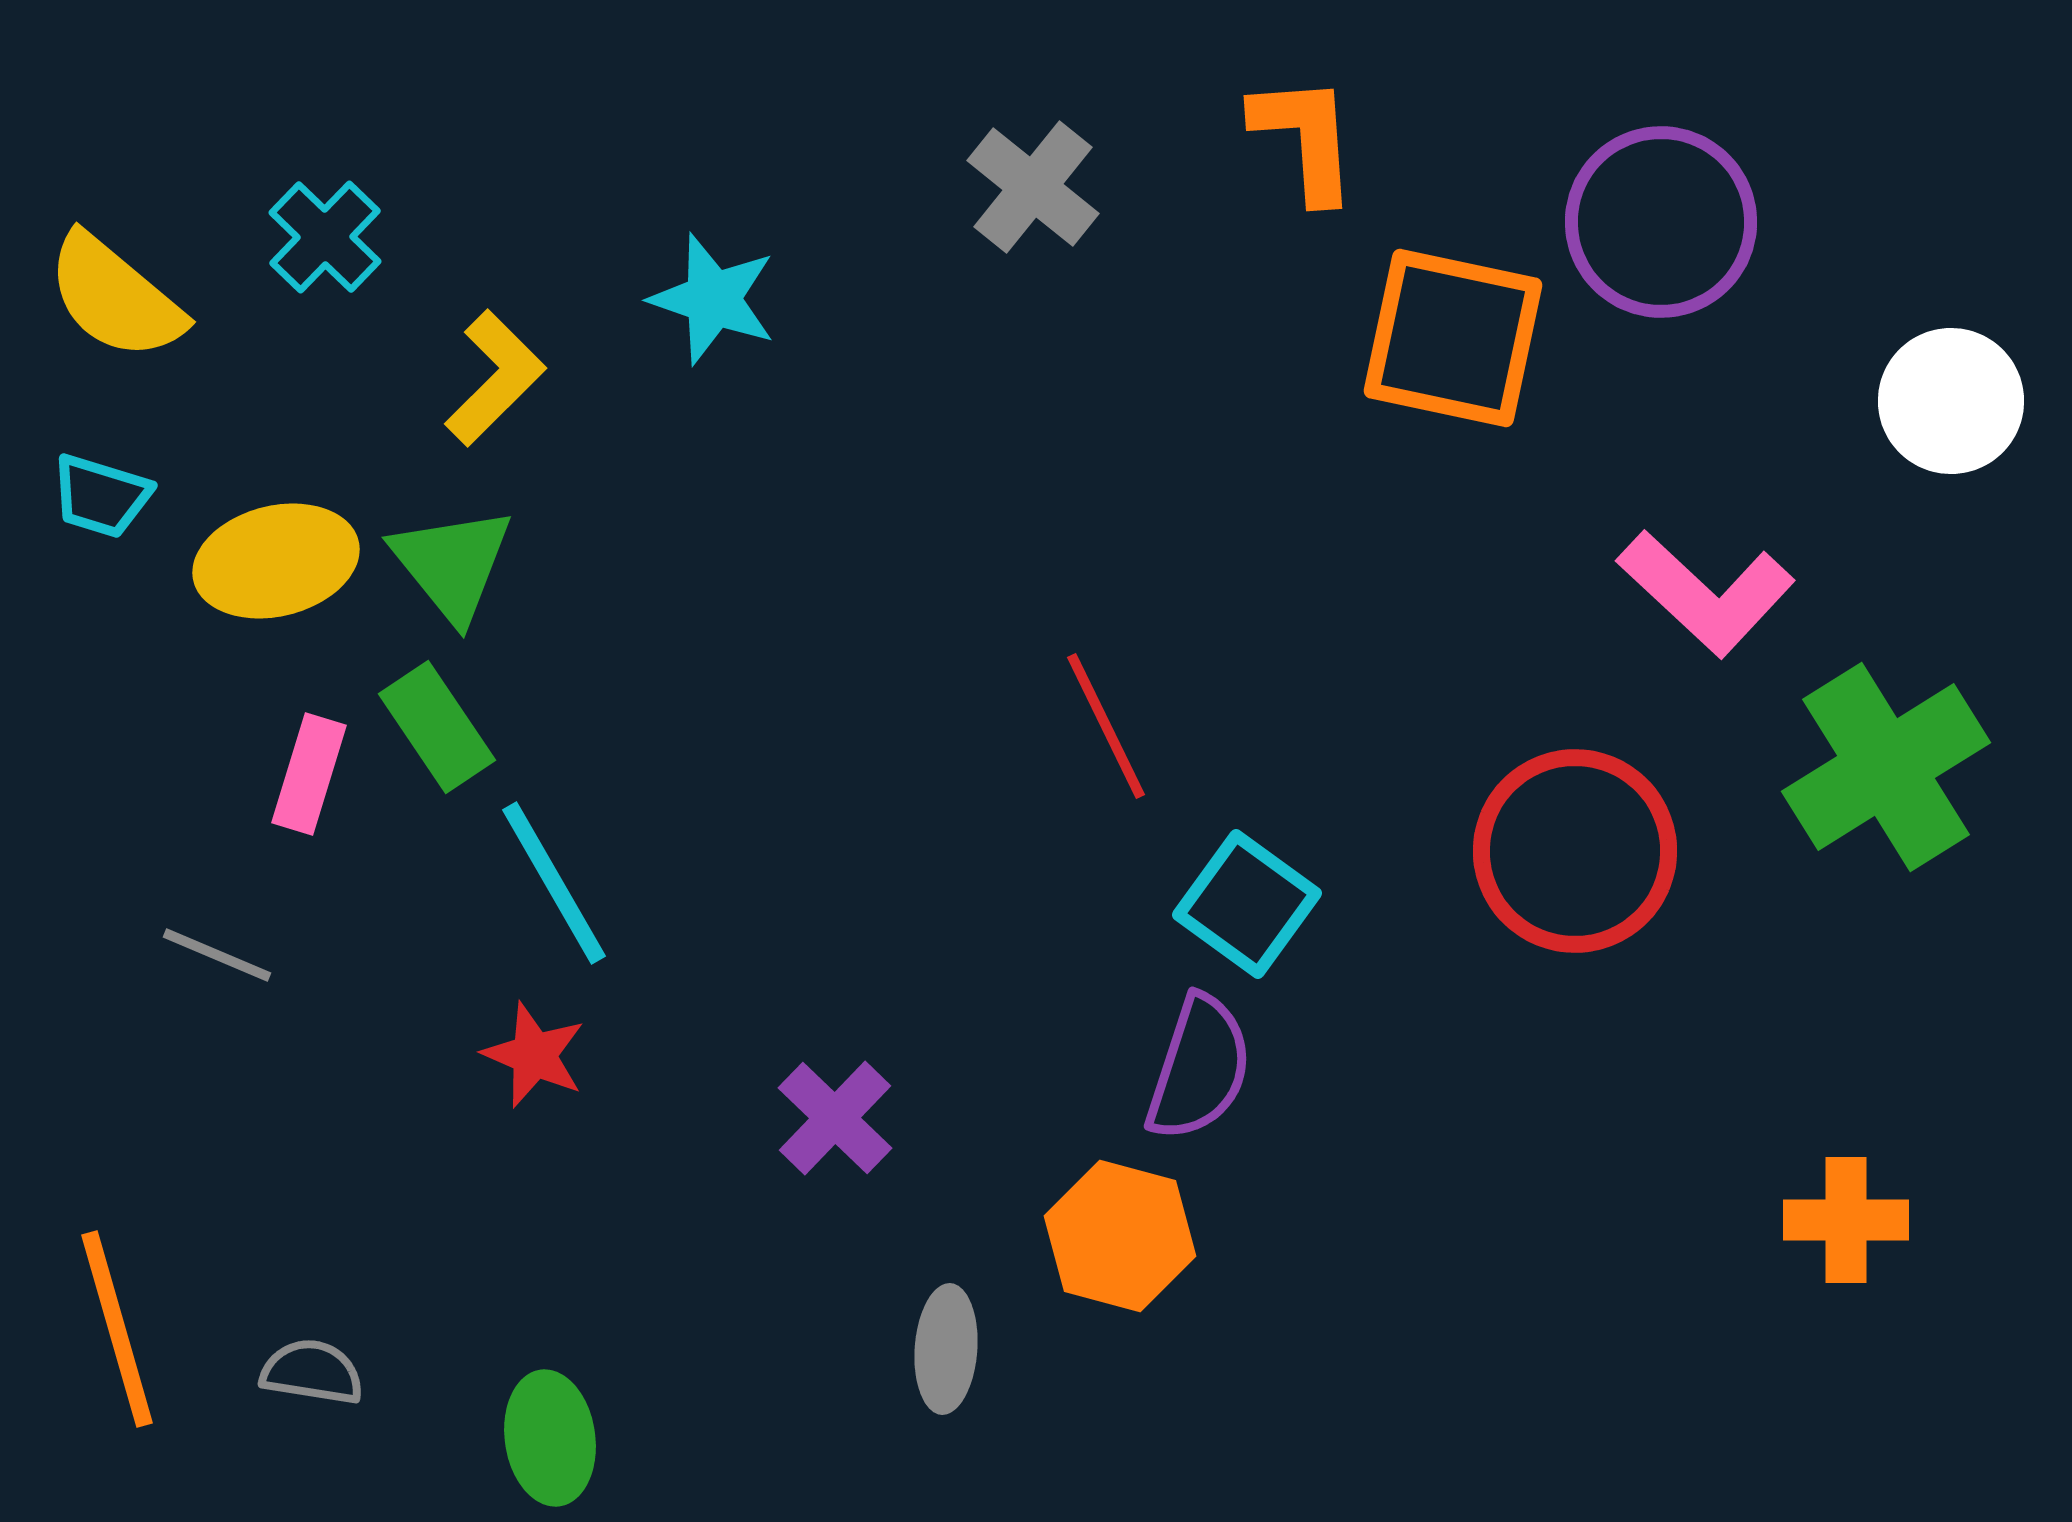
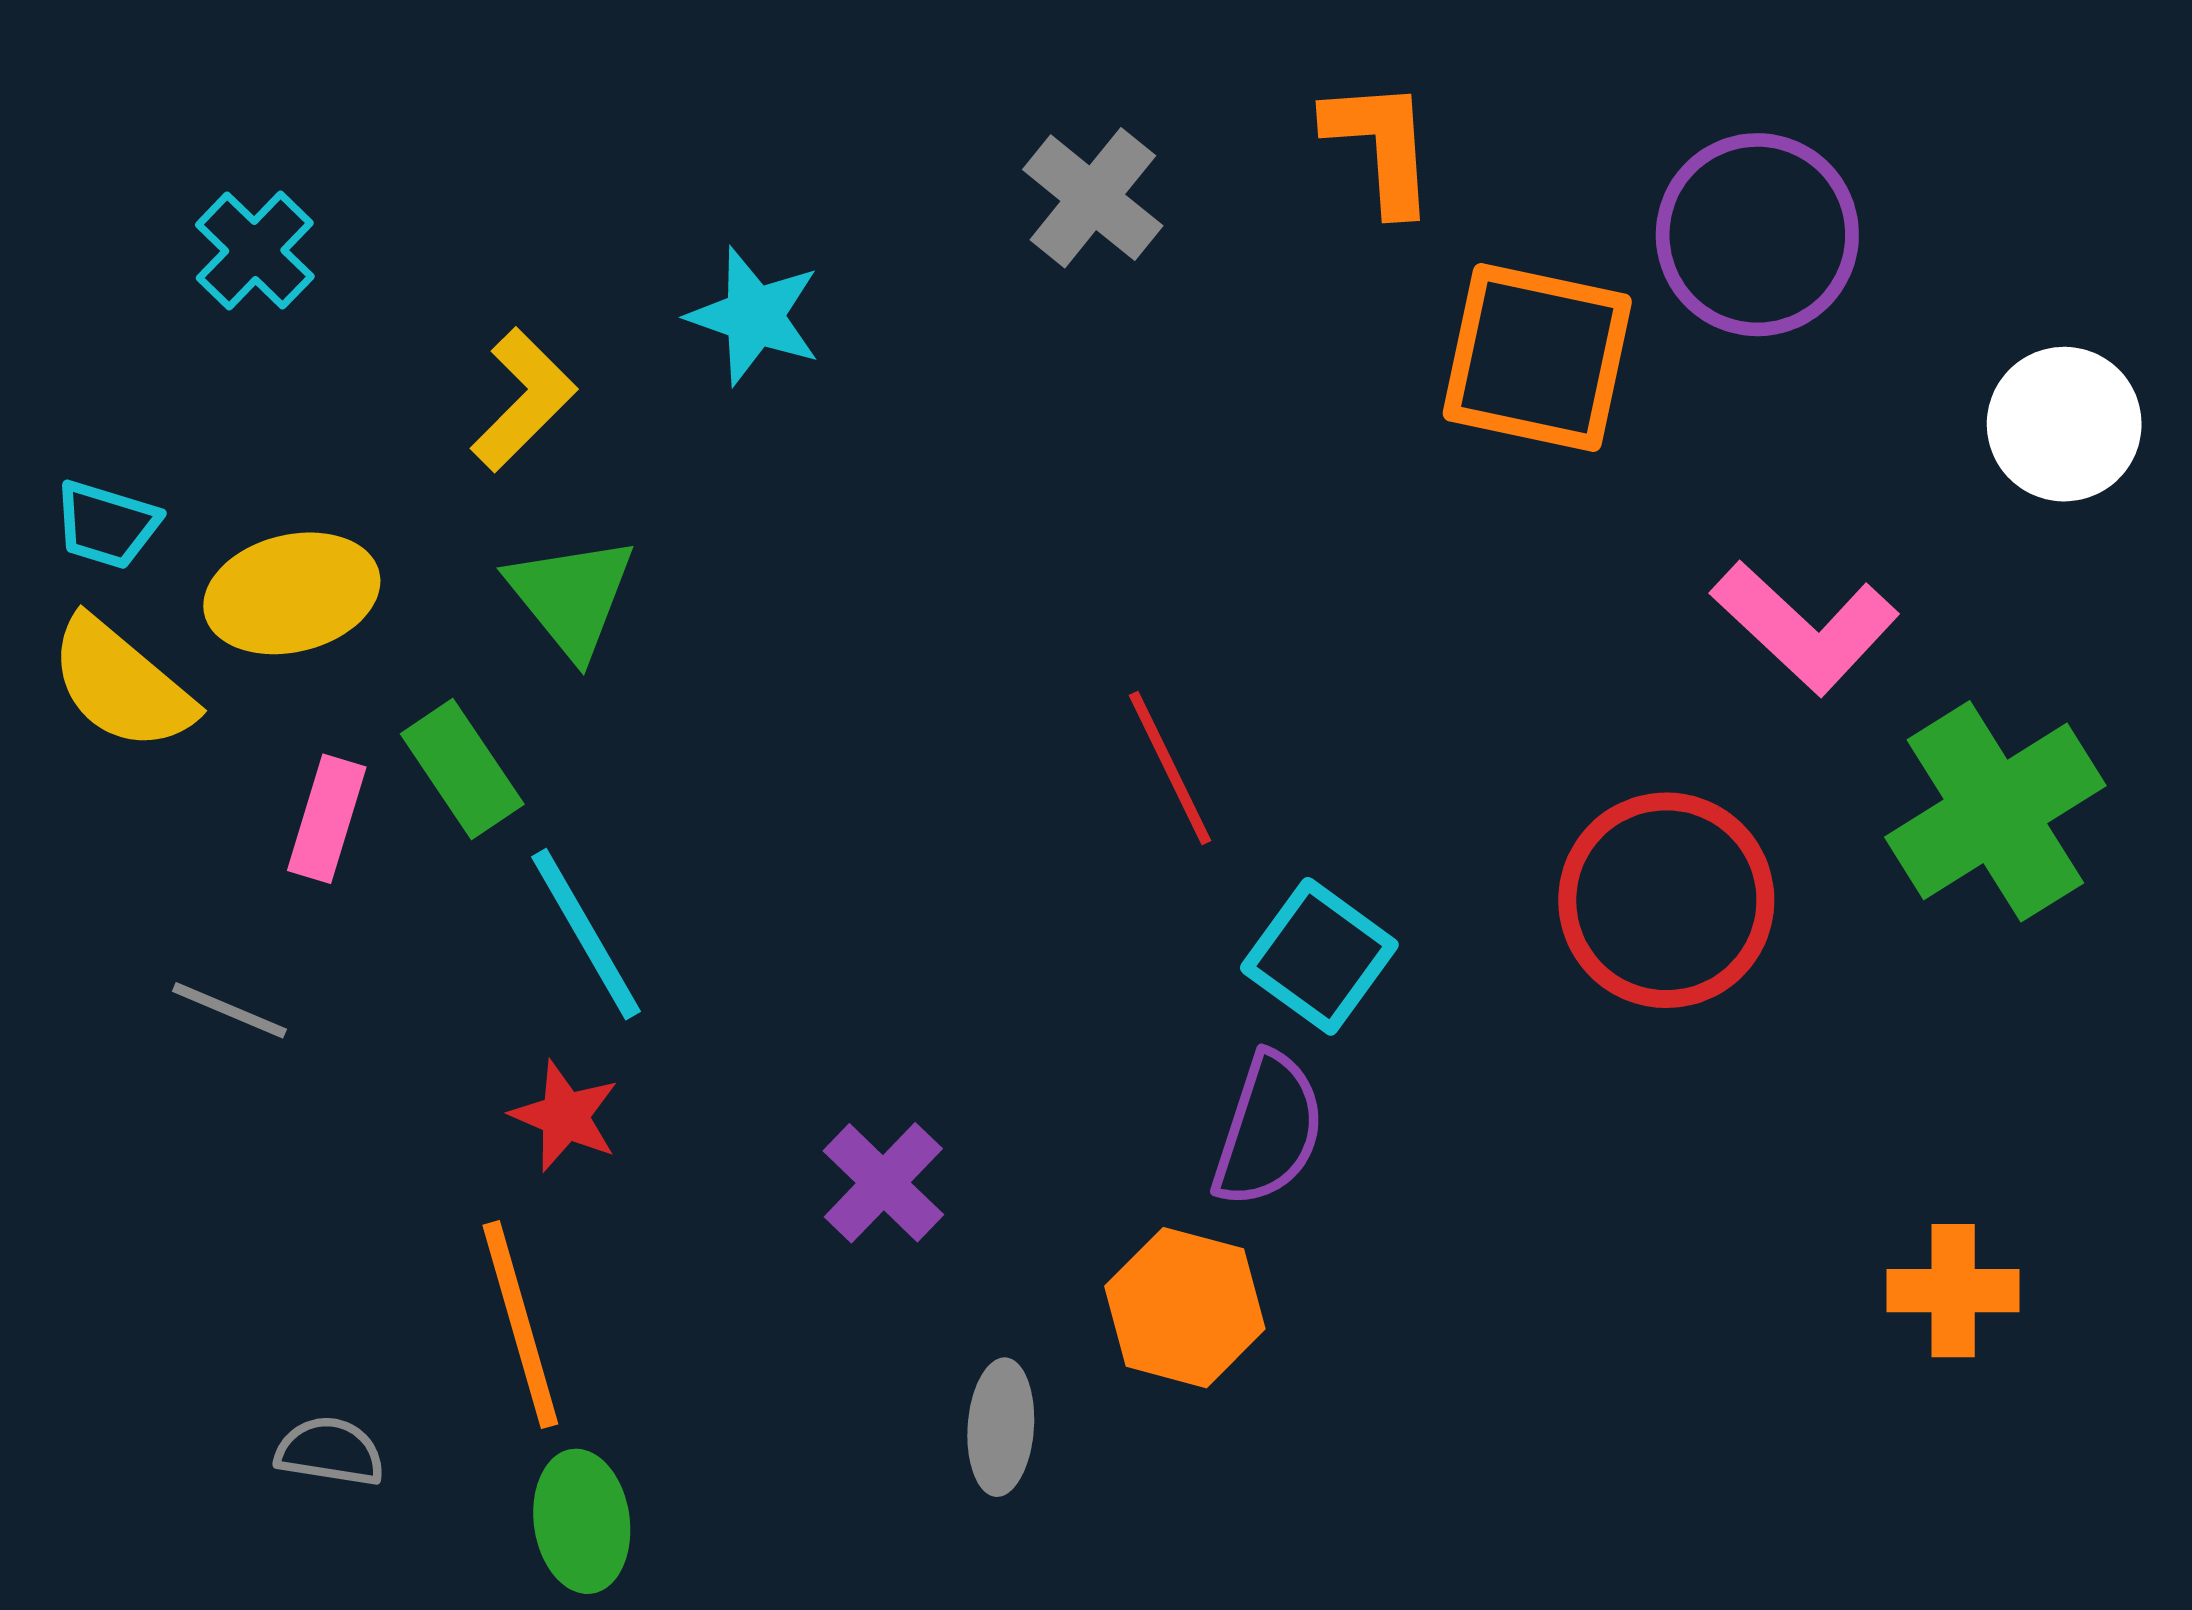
cyan cross: (325, 237) -> (255, 251), moved
yellow semicircle: (115, 297) -> (121, 684), moved
green triangle: (452, 564) -> (571, 597), moved
orange line: (117, 1329) -> (520, 1325), moved

